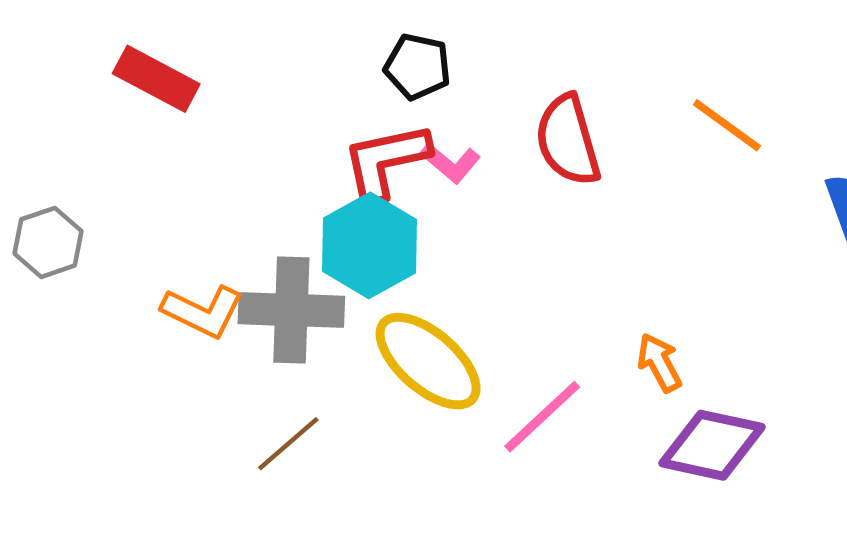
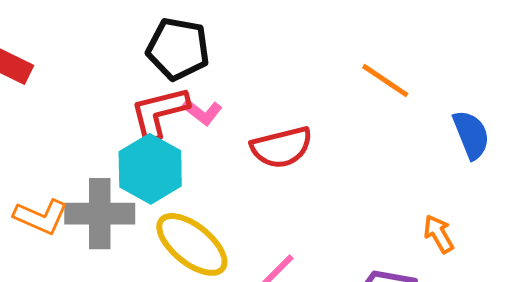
black pentagon: (418, 67) -> (178, 49), size x1.4
red semicircle: (568, 140) -> (282, 147), moved, turned -86
orange arrow: (659, 363) -> (439, 234), moved

